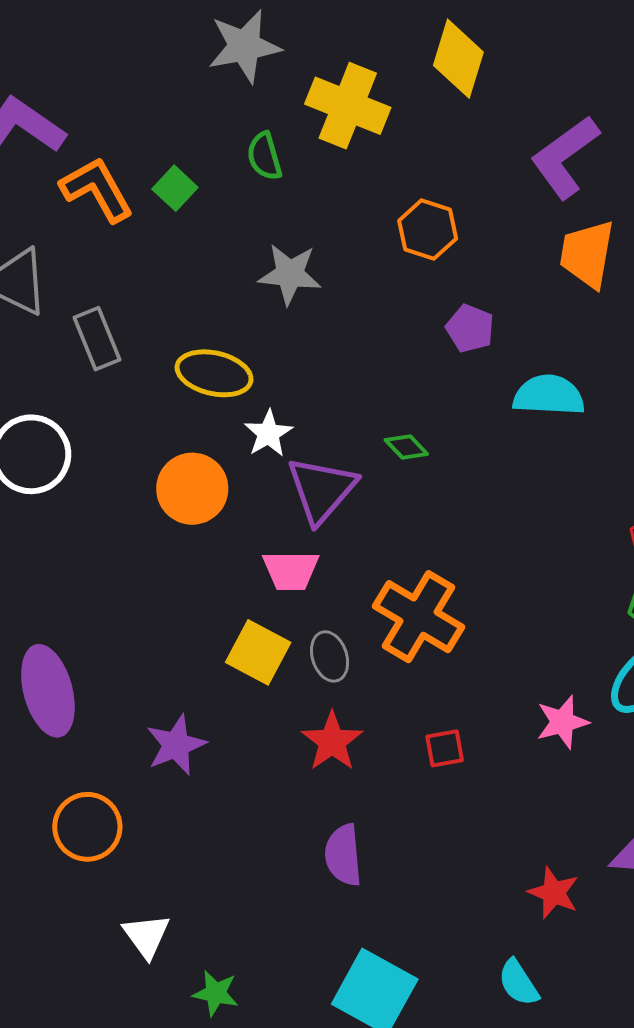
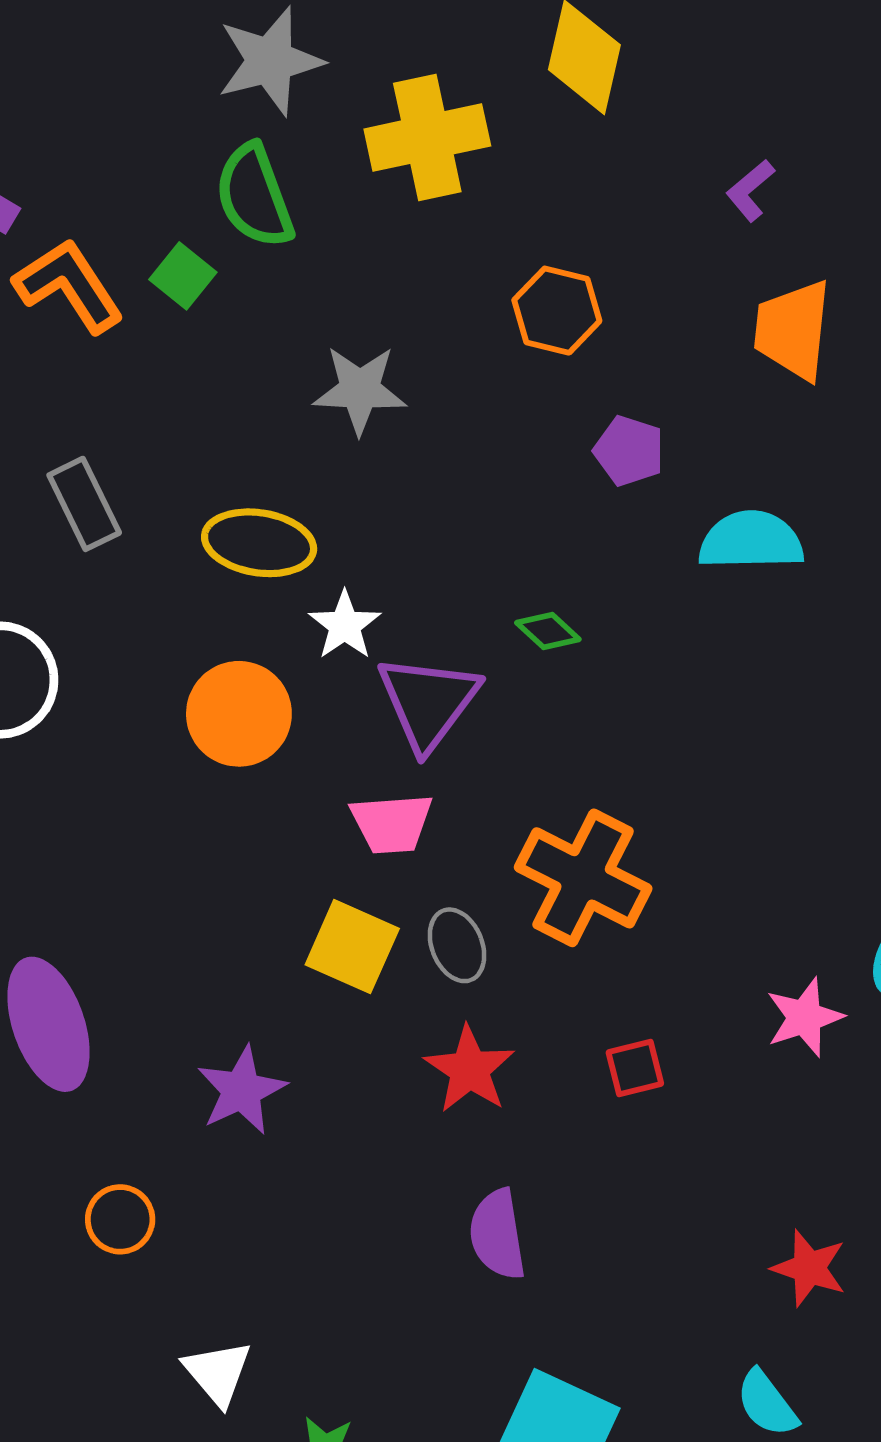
yellow cross: (348, 106) -> (427, 137), turned -30
green semicircle: (264, 156) -> (254, 196), moved, size x1.5
purple L-shape: (565, 157) -> (750, 190), size x0.5
orange circle: (87, 827) -> (120, 1219), size x0.7

